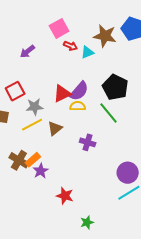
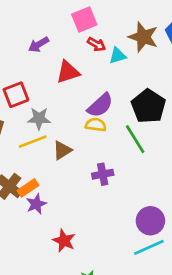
red triangle: (62, 94) -> (68, 72), moved
purple cross: (88, 142) -> (103, 174), turned -35

